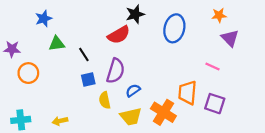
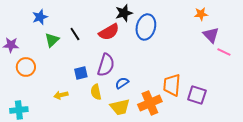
blue ellipse: (174, 28) -> (146, 27), moved
green triangle: (57, 44) -> (52, 40), turned -35
black line: (84, 55) -> (75, 34), moved
pink line: (213, 66) -> (224, 52), moved
orange cross: (163, 112) -> (150, 103), turned 35
yellow arrow: (60, 121) -> (61, 95), moved

